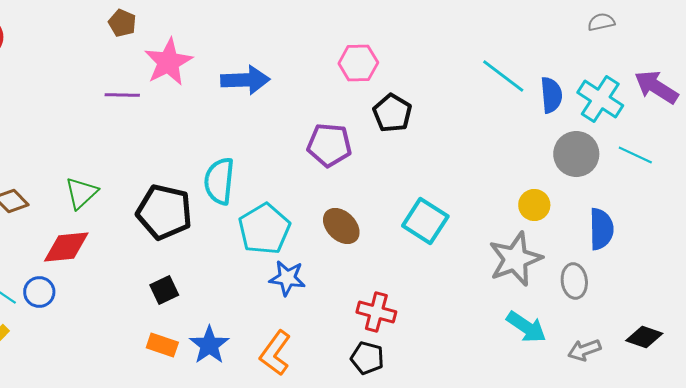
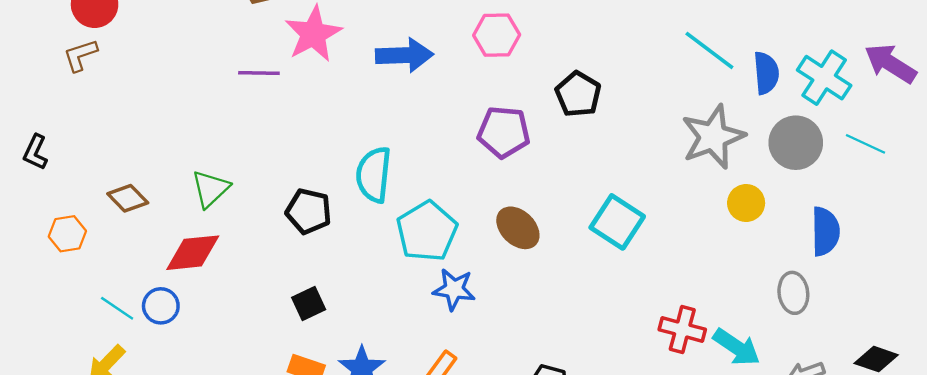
pink hexagon: (358, 63) -> (497, 35), moved
black pentagon: (164, 212) -> (309, 211), size x0.7
gray star: (515, 259) -> (713, 137), moved
red cross: (376, 312) -> (682, 330), moved

